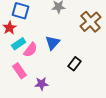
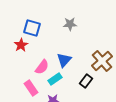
brown cross: (91, 22) -> (102, 61), moved
cyan rectangle: (19, 44) -> (55, 79), moved

